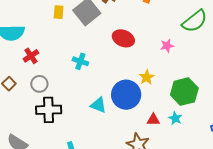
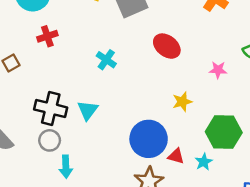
gray circle: (39, 84) -> (50, 140), moved
blue circle: (126, 95) -> (149, 139), moved
cyan triangle: (98, 105) -> (88, 110), moved, turned 30

